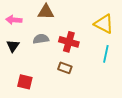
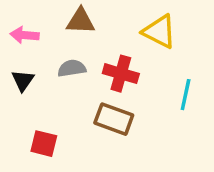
yellow triangle: (104, 24) -> (159, 32), moved
brown rectangle: (65, 68) -> (114, 119), size x1.5

